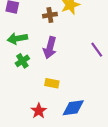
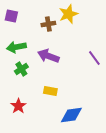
purple arrow: (50, 48) -> (48, 56), turned 95
red star: (39, 111) -> (18, 106), moved

